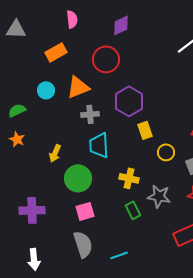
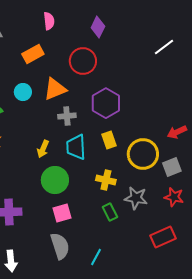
purple diamond: (121, 25) -> (98, 27), turned -40
yellow rectangle: (145, 130) -> (109, 140), moved
yellow circle: (166, 152) -> (143, 154), size x1.8
yellow arrow: (55, 153) -> (43, 149), moved
cyan line: (119, 255) -> (96, 257), turned -42

